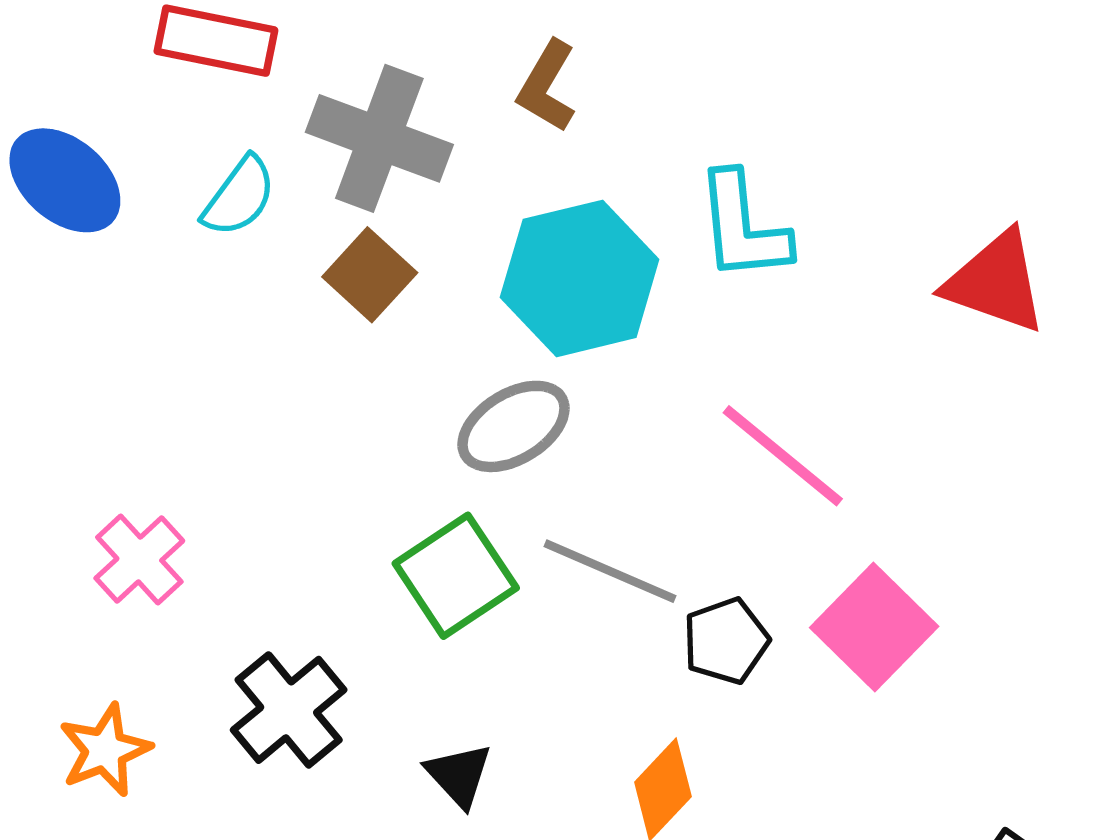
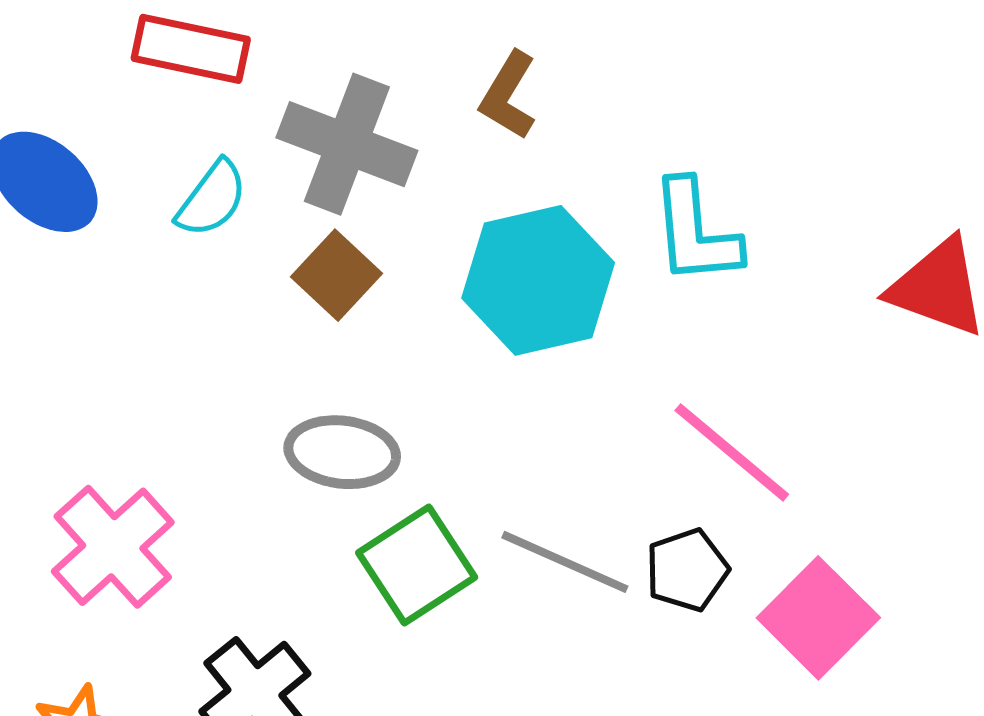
gray ellipse: (514, 426) -> (342, 452), moved, turned 38
pink cross: (139, 560) -> (113, 547), size x1.4
black pentagon: (726, 641) -> (687, 570), moved

